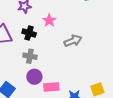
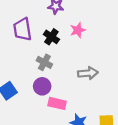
gray arrow: (73, 41) -> (88, 73), moved

